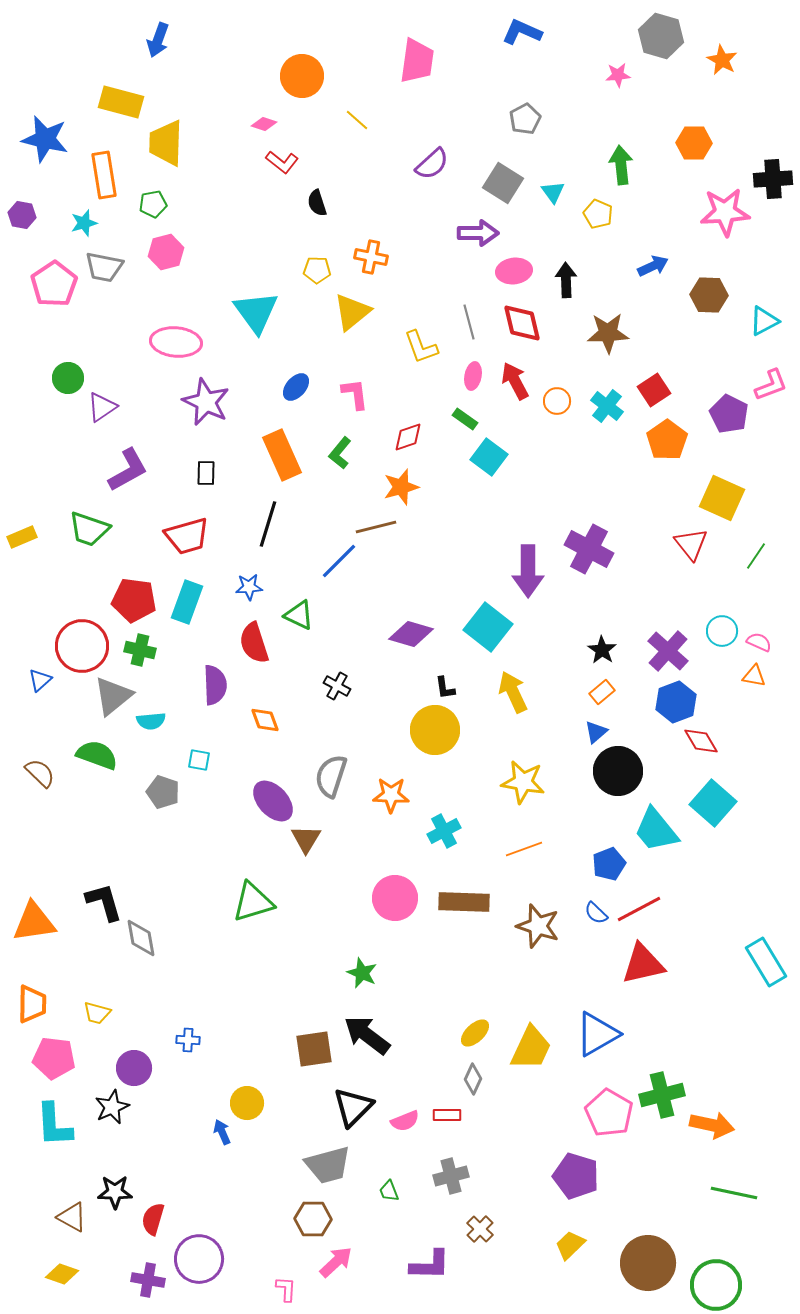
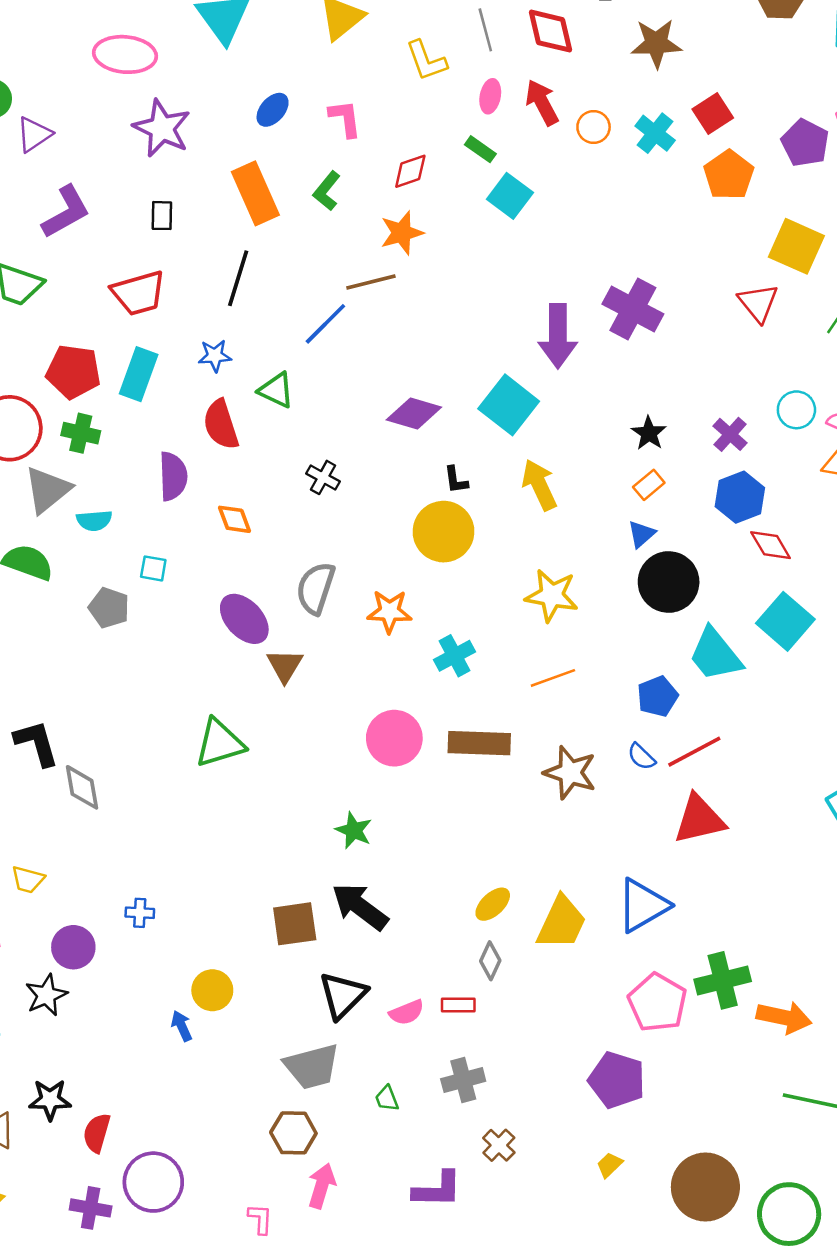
purple cross: (668, 651) -> (730, 434), size x0.7
yellow trapezoid: (570, 1245) -> (610, 1165), size x0.7
pink arrow: (336, 1262) -> (322, 1186), turned -30

